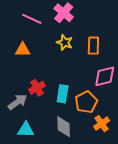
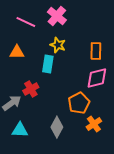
orange rectangle: (93, 46) -> (96, 51), moved
cyan rectangle: (63, 94) -> (48, 64), moved
gray diamond: (64, 127) -> (57, 127), turned 30

